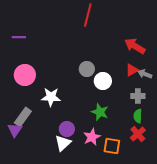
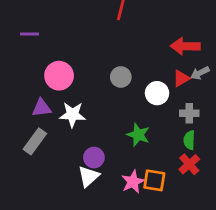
red arrow: (135, 46) -> (185, 46), turned -30
gray arrow: (145, 74) -> (200, 73), moved, turned -48
pink circle: (25, 75) -> (59, 76), moved
white circle: (103, 81) -> (157, 93), moved
purple triangle: (15, 130) -> (42, 108), moved, turned 49
pink star: (92, 137) -> (133, 182), moved

